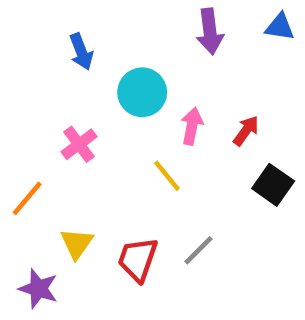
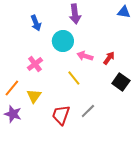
purple arrow: (210, 31) -> (75, 14), moved
pink arrow: (192, 126) -> (85, 56), turned -84
yellow triangle: (77, 243) -> (34, 96), moved
purple star: (38, 289) -> (13, 114), moved

